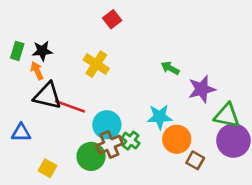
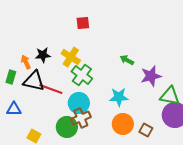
red square: (112, 19) -> (83, 23), turned 32
green rectangle: (17, 51) -> (11, 77), moved
black star: (42, 51) -> (43, 55), moved
orange circle: (177, 139) -> (123, 124), moved
green cross: (131, 141) -> (82, 75), moved, size x1.5

